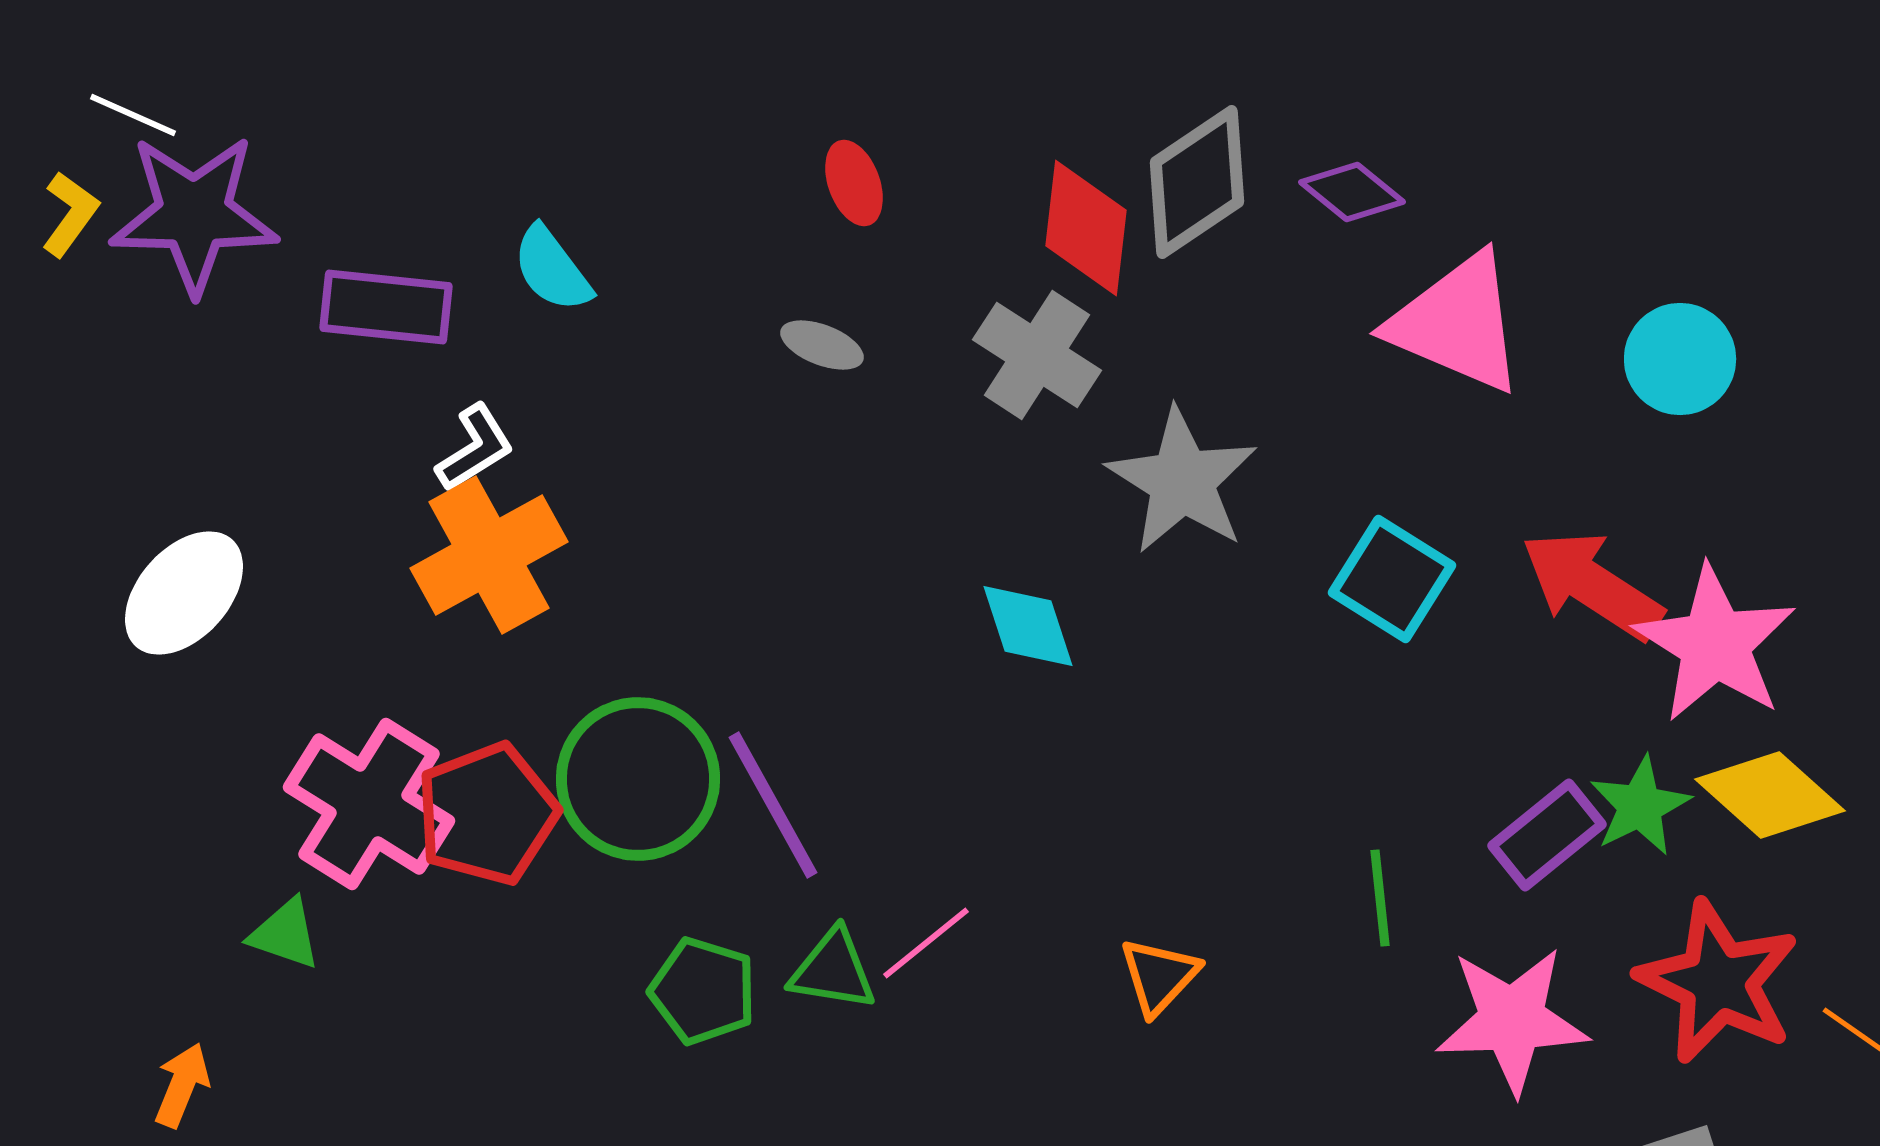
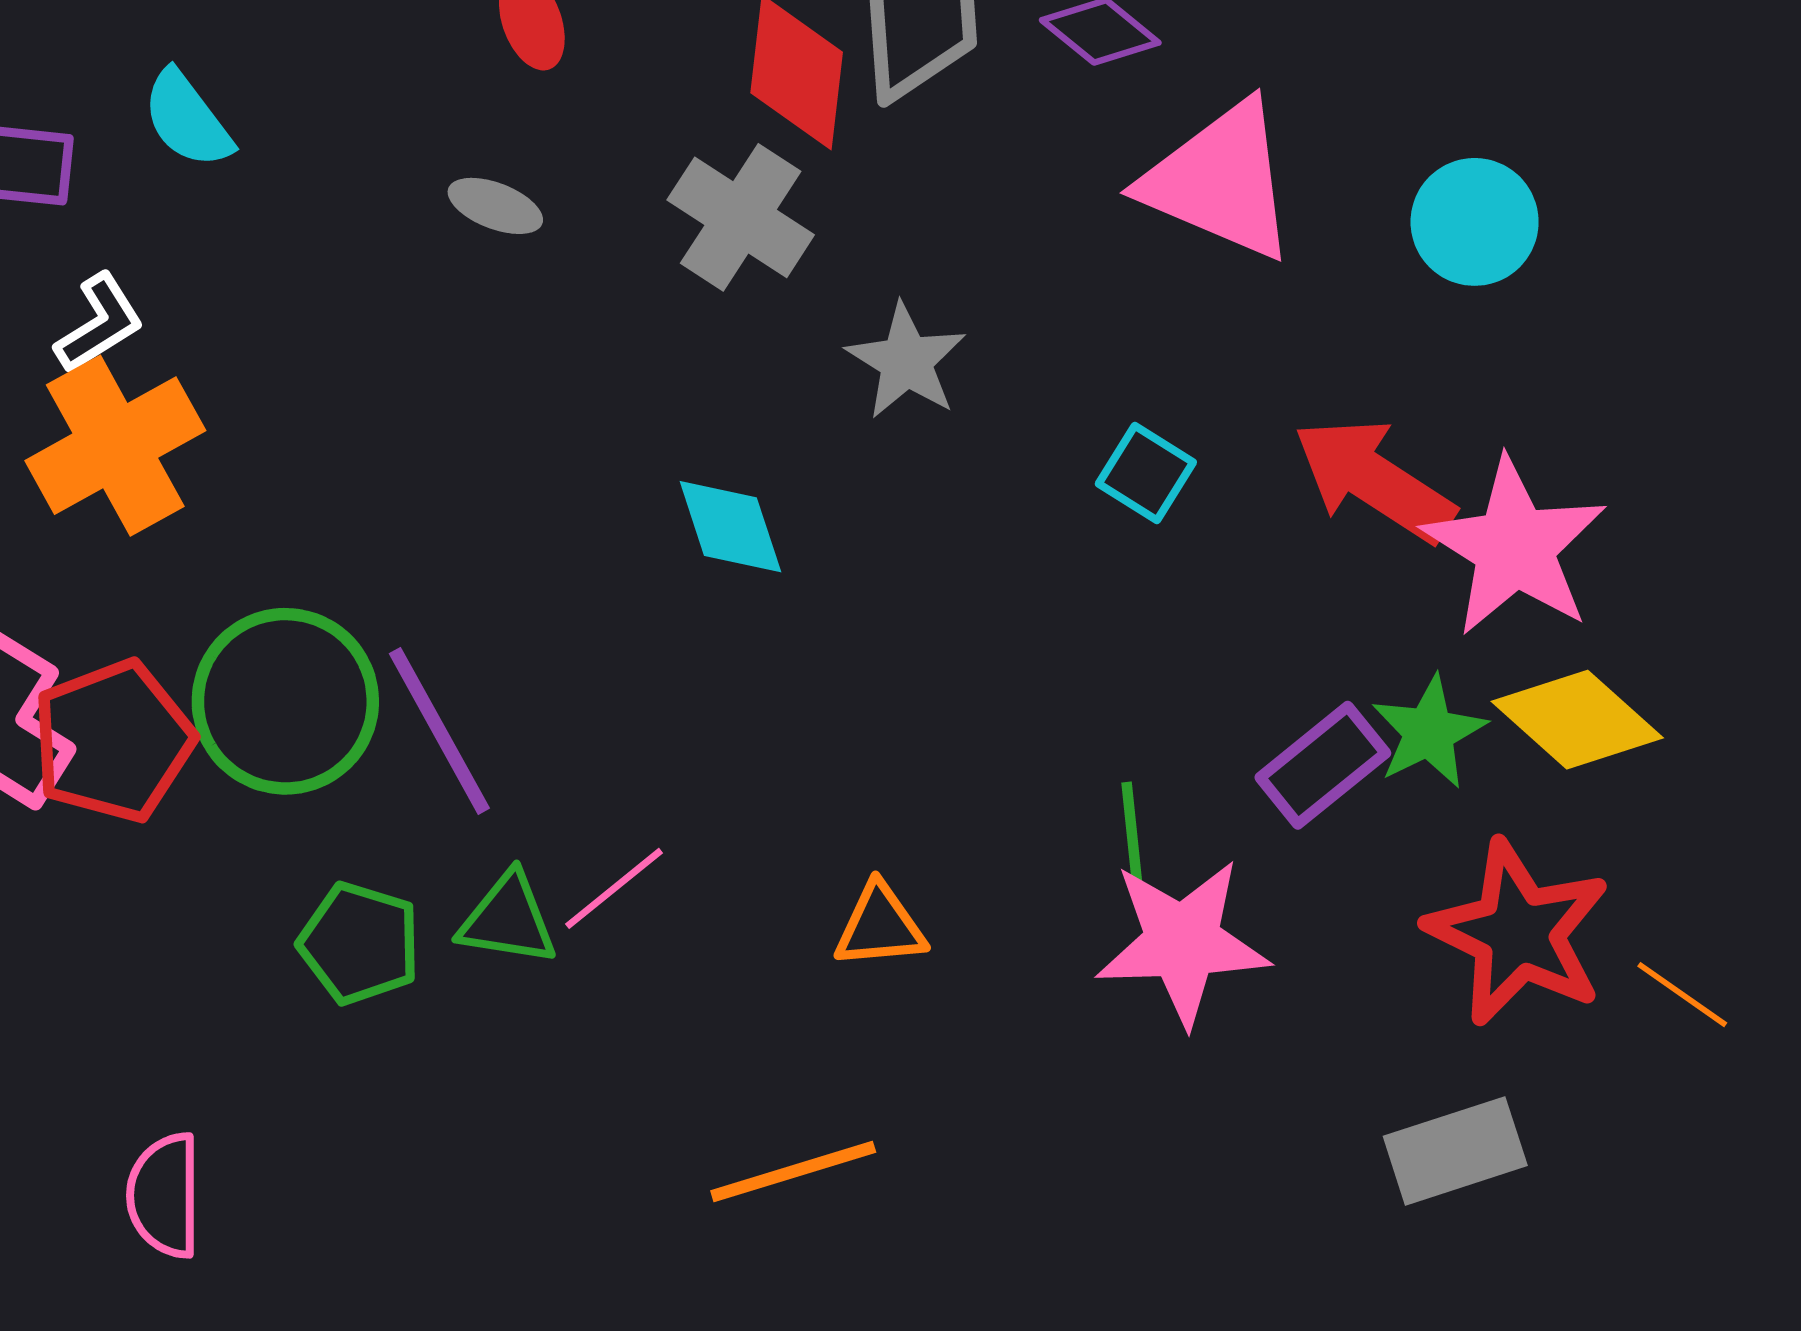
gray star: (1182, 481) -> (906, 361), size x0.7
cyan square: (1392, 579) -> (1146, 473), size x0.7
orange triangle: (1159, 976) -> (880, 926), turned 42
pink star: (1512, 1020) -> (1182, 942), moved

